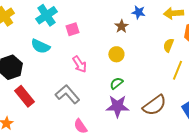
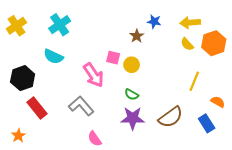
pink square: (72, 29) -> (113, 58), moved, turned 32
yellow semicircle: (168, 45) -> (187, 44), moved, turned -64
pink arrow: (79, 64) -> (94, 75), size x1.4
green semicircle: (116, 83) -> (132, 95), turned -112

